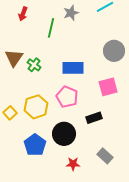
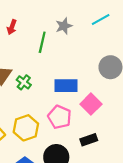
pink square: (108, 87) -> (91, 104), moved, turned -30

